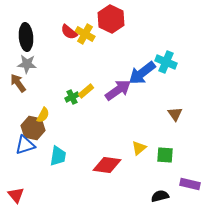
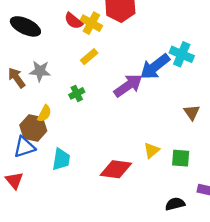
black ellipse: (26, 37) -> (25, 26), turned -60
gray star: (27, 64) -> (40, 71), moved
yellow rectangle: (86, 91) -> (89, 57), moved
red triangle: (16, 195) -> (14, 180), moved

